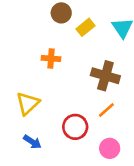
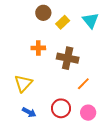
brown cross: (105, 76) -> (68, 58), moved
red circle: (75, 127) -> (61, 108), moved

